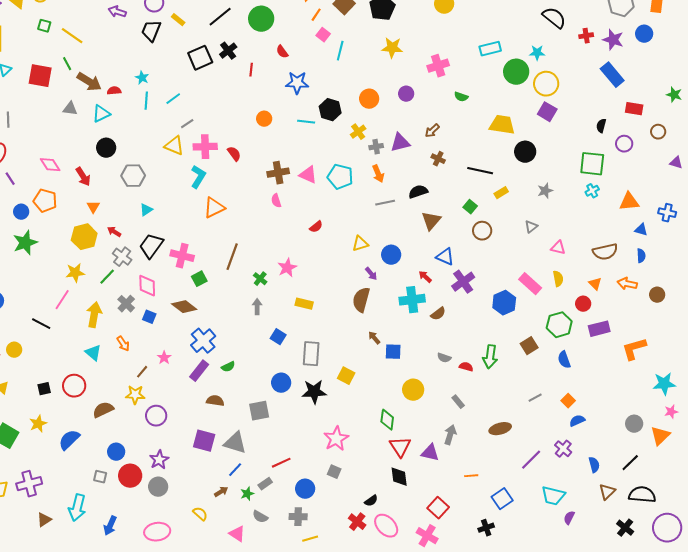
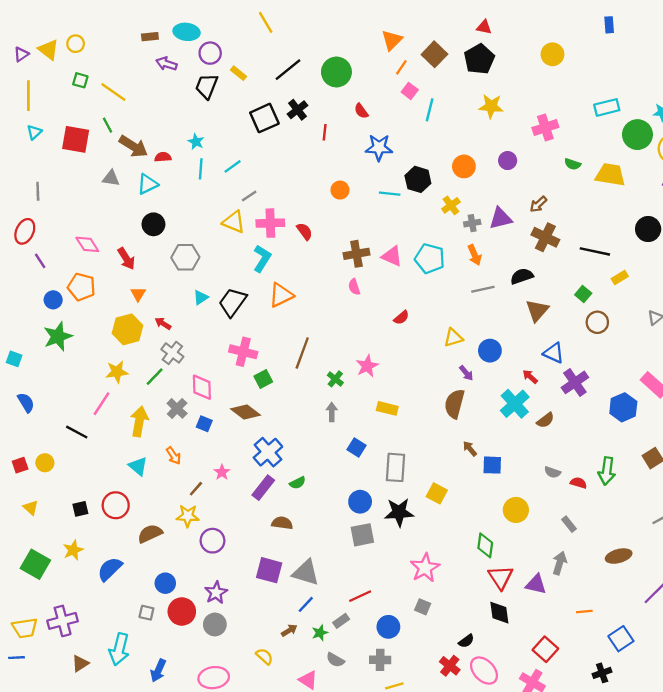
yellow trapezoid: (502, 125) -> (610, 175), moved
brown cross: (438, 159) -> (545, 237), size x1.6
black trapezoid: (151, 246) -> (233, 302), moved
cyan cross: (412, 300) -> (515, 404), turned -35
gray square: (259, 411) -> (362, 535), moved

